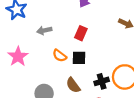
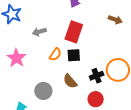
red rectangle: (81, 33) -> (74, 32), size x1.5
orange semicircle: (60, 56) -> (55, 54), turned -88

